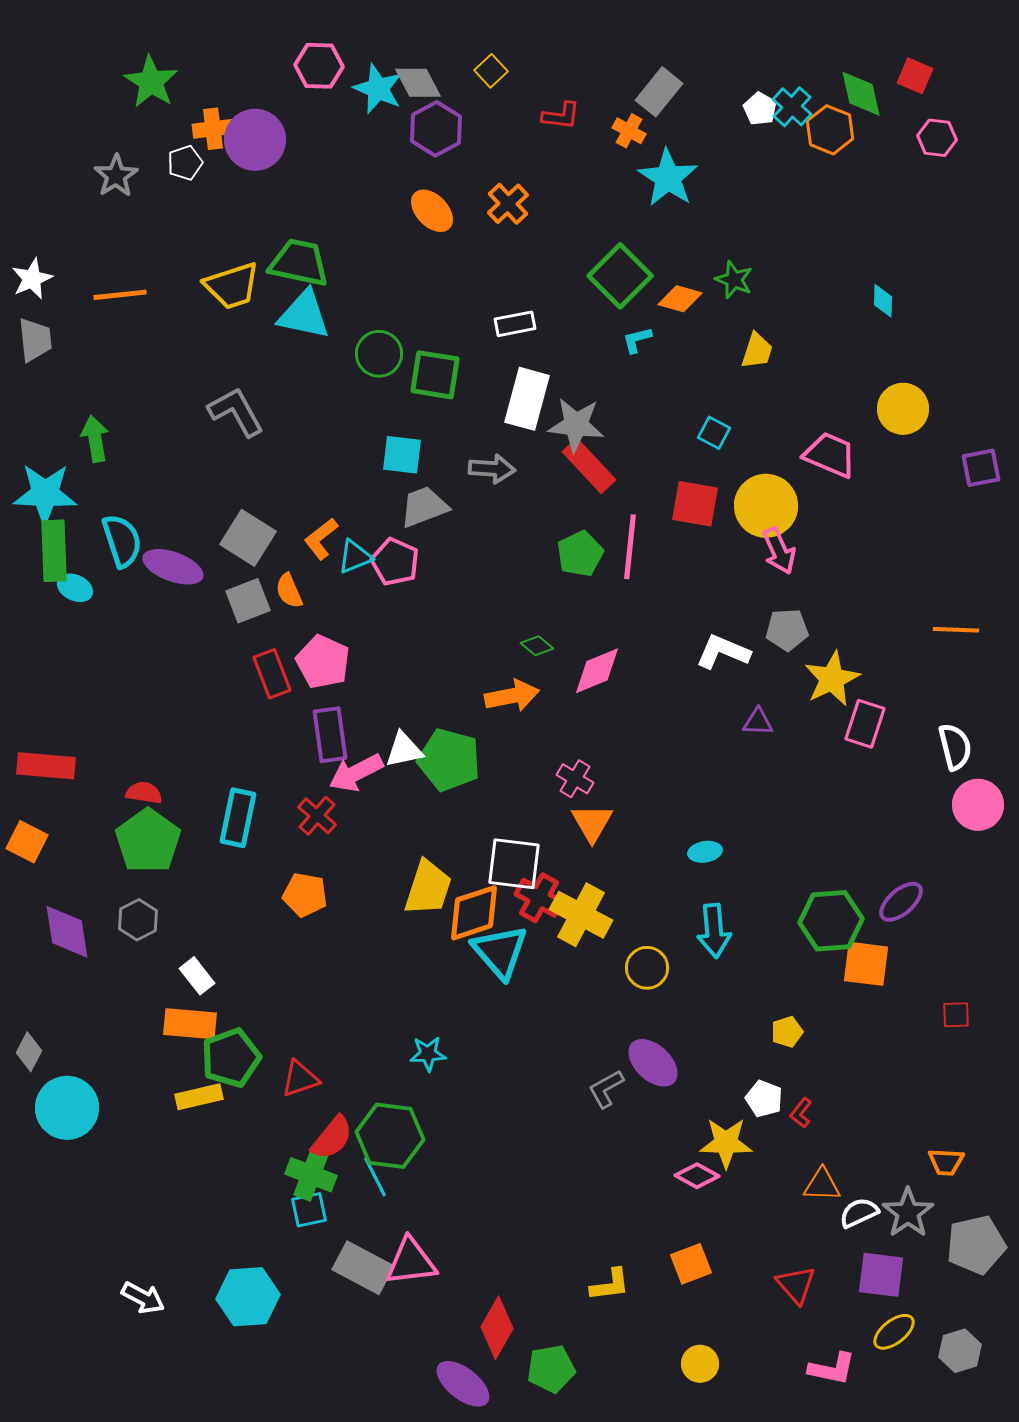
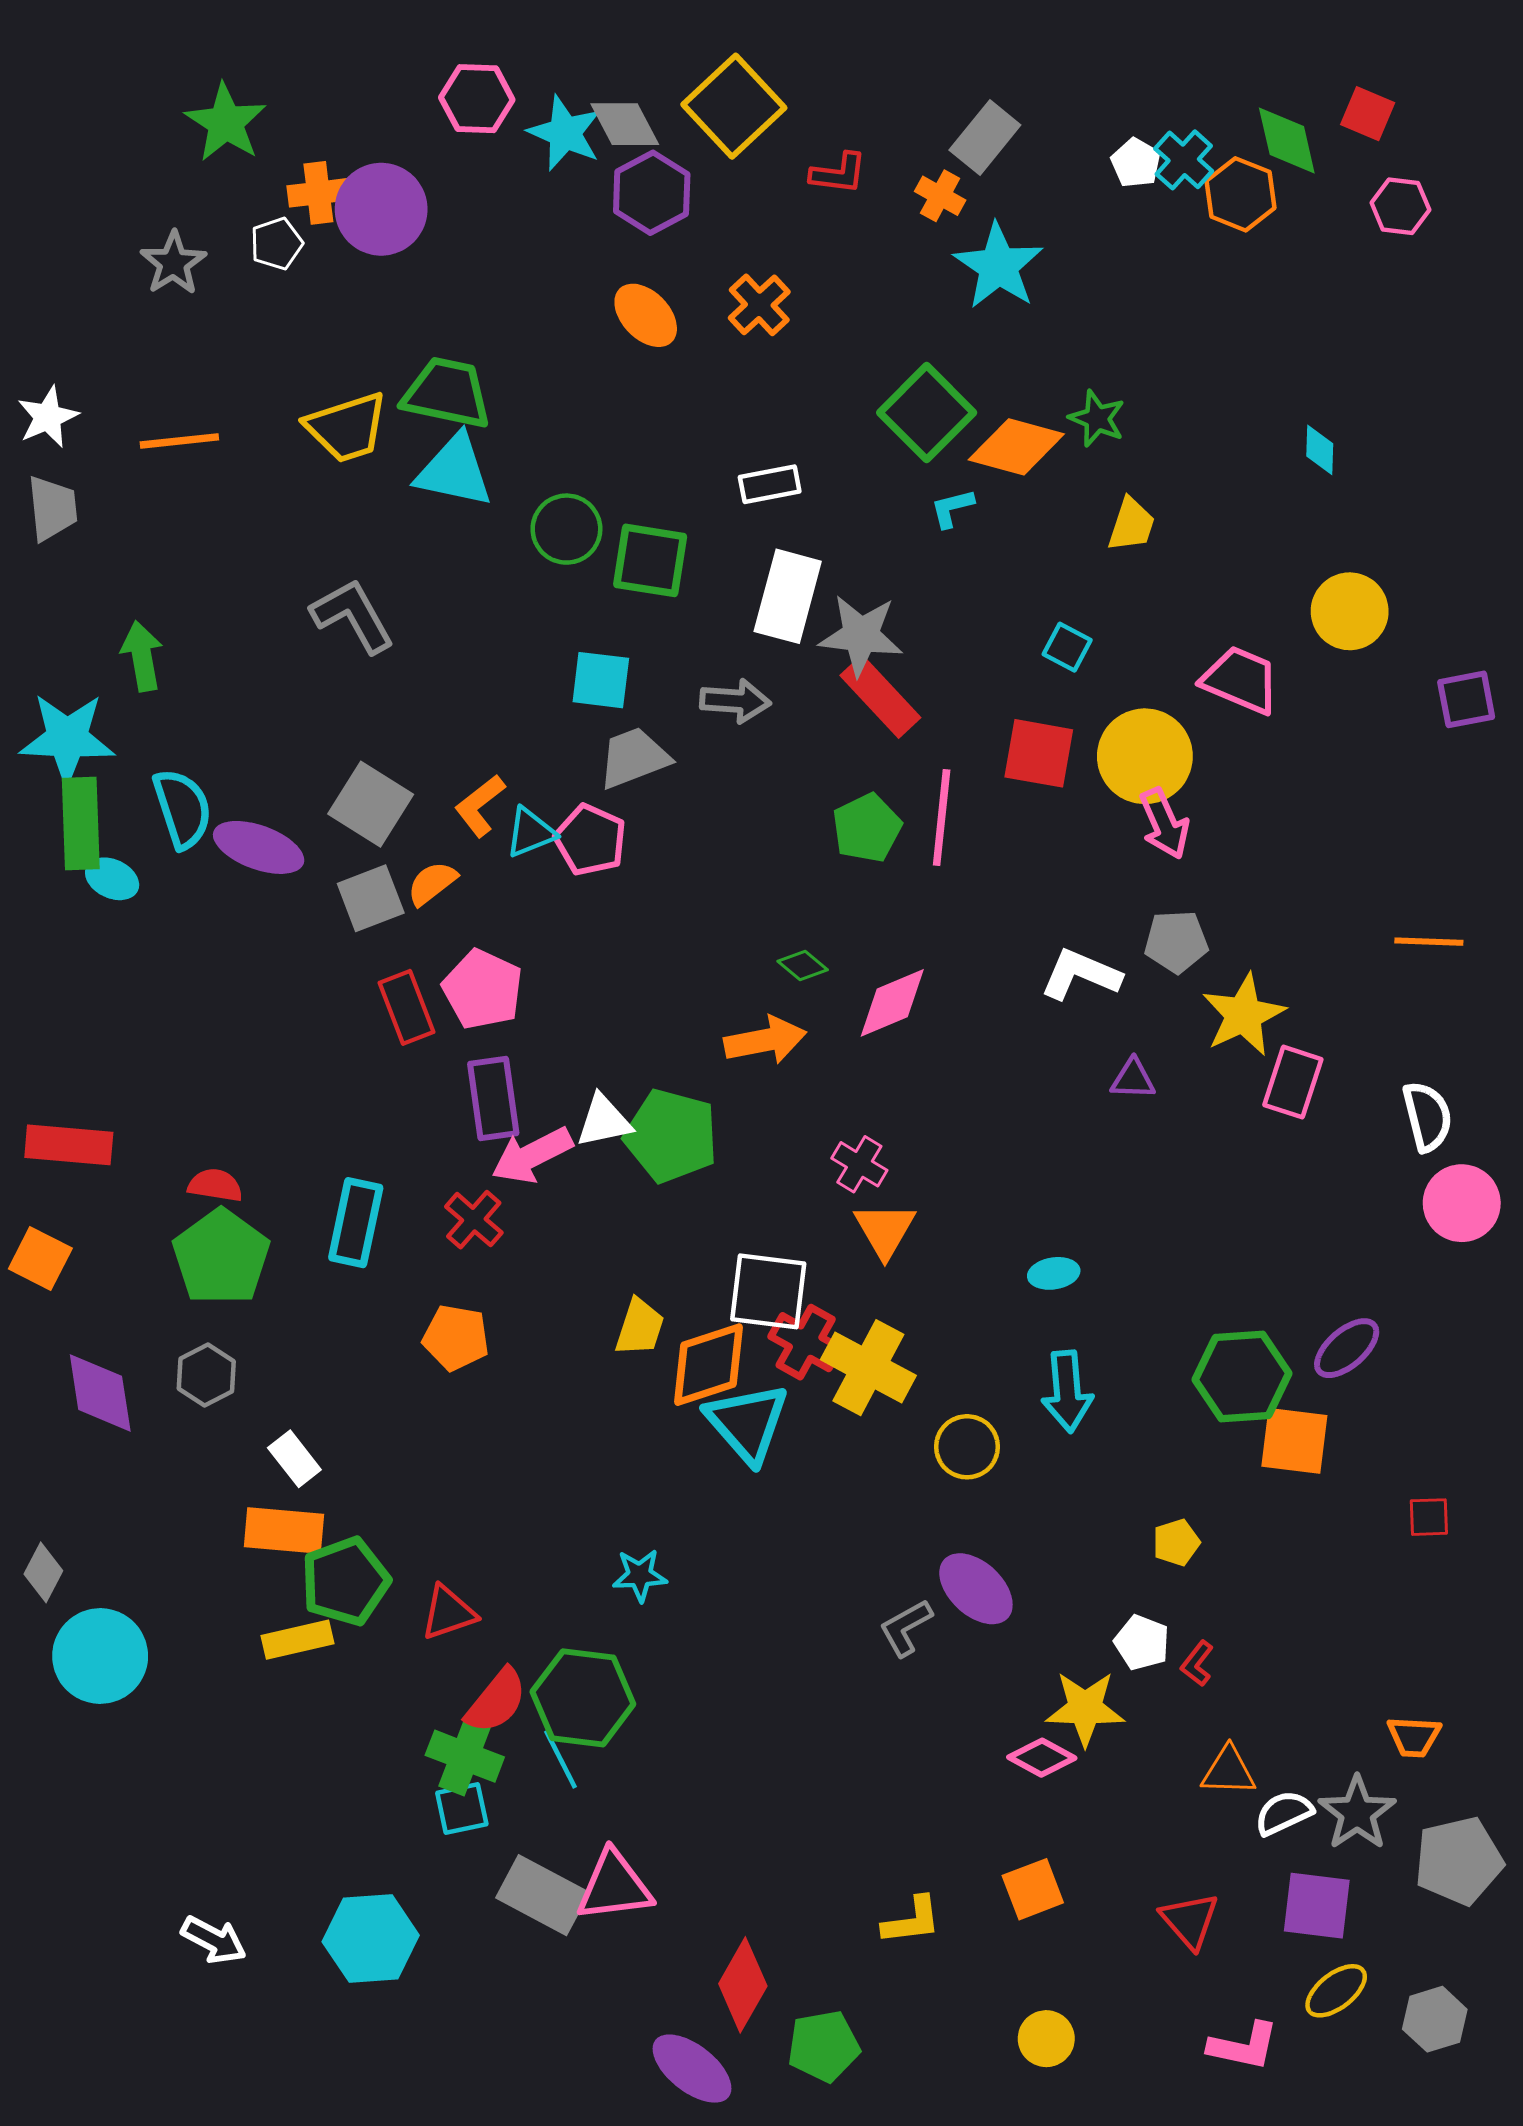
yellow square: (491, 71) -> (734, 106), size x2.0
orange diamond: (680, 299) -> (1016, 447), size x1.4
orange semicircle: (289, 591) -> (432, 883), turned 75
yellow trapezoid: (428, 888) -> (640, 1327), size x0.7

